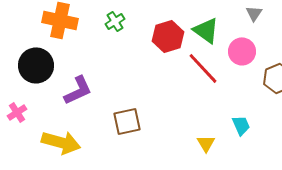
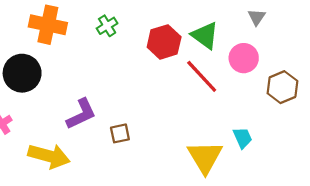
purple L-shape: (78, 90) -> (81, 114), moved
brown square: (127, 121) -> (120, 133), size x0.7
yellow triangle: (206, 143) -> (205, 157), size x1.8

